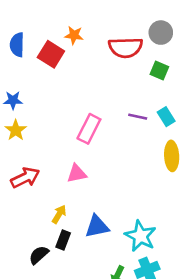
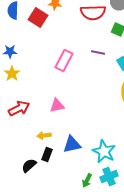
purple line: (138, 117) -> (98, 52), moved
pink rectangle: (89, 129) -> (64, 60), moved
yellow arrow: (59, 214) -> (44, 136), turned -128

